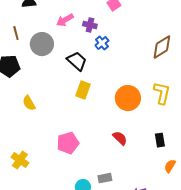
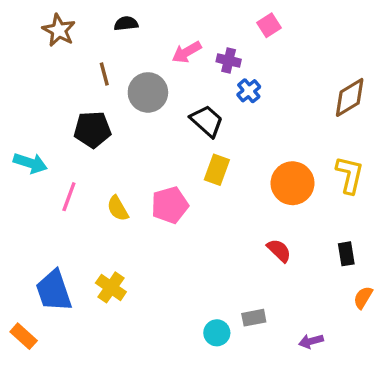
yellow semicircle: (29, 103) -> (118, 208), moved
pink pentagon: (68, 143) -> (170, 205), moved

